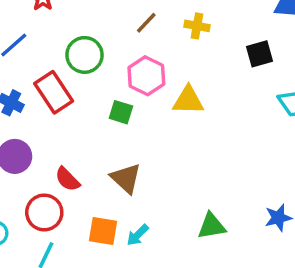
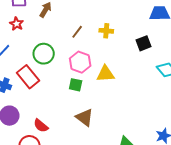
green square: (121, 112) -> (76, 85), moved
brown triangle: (126, 178) -> (84, 118), moved

